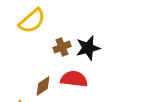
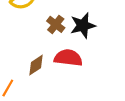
brown cross: (62, 47) -> (56, 24), turned -30

